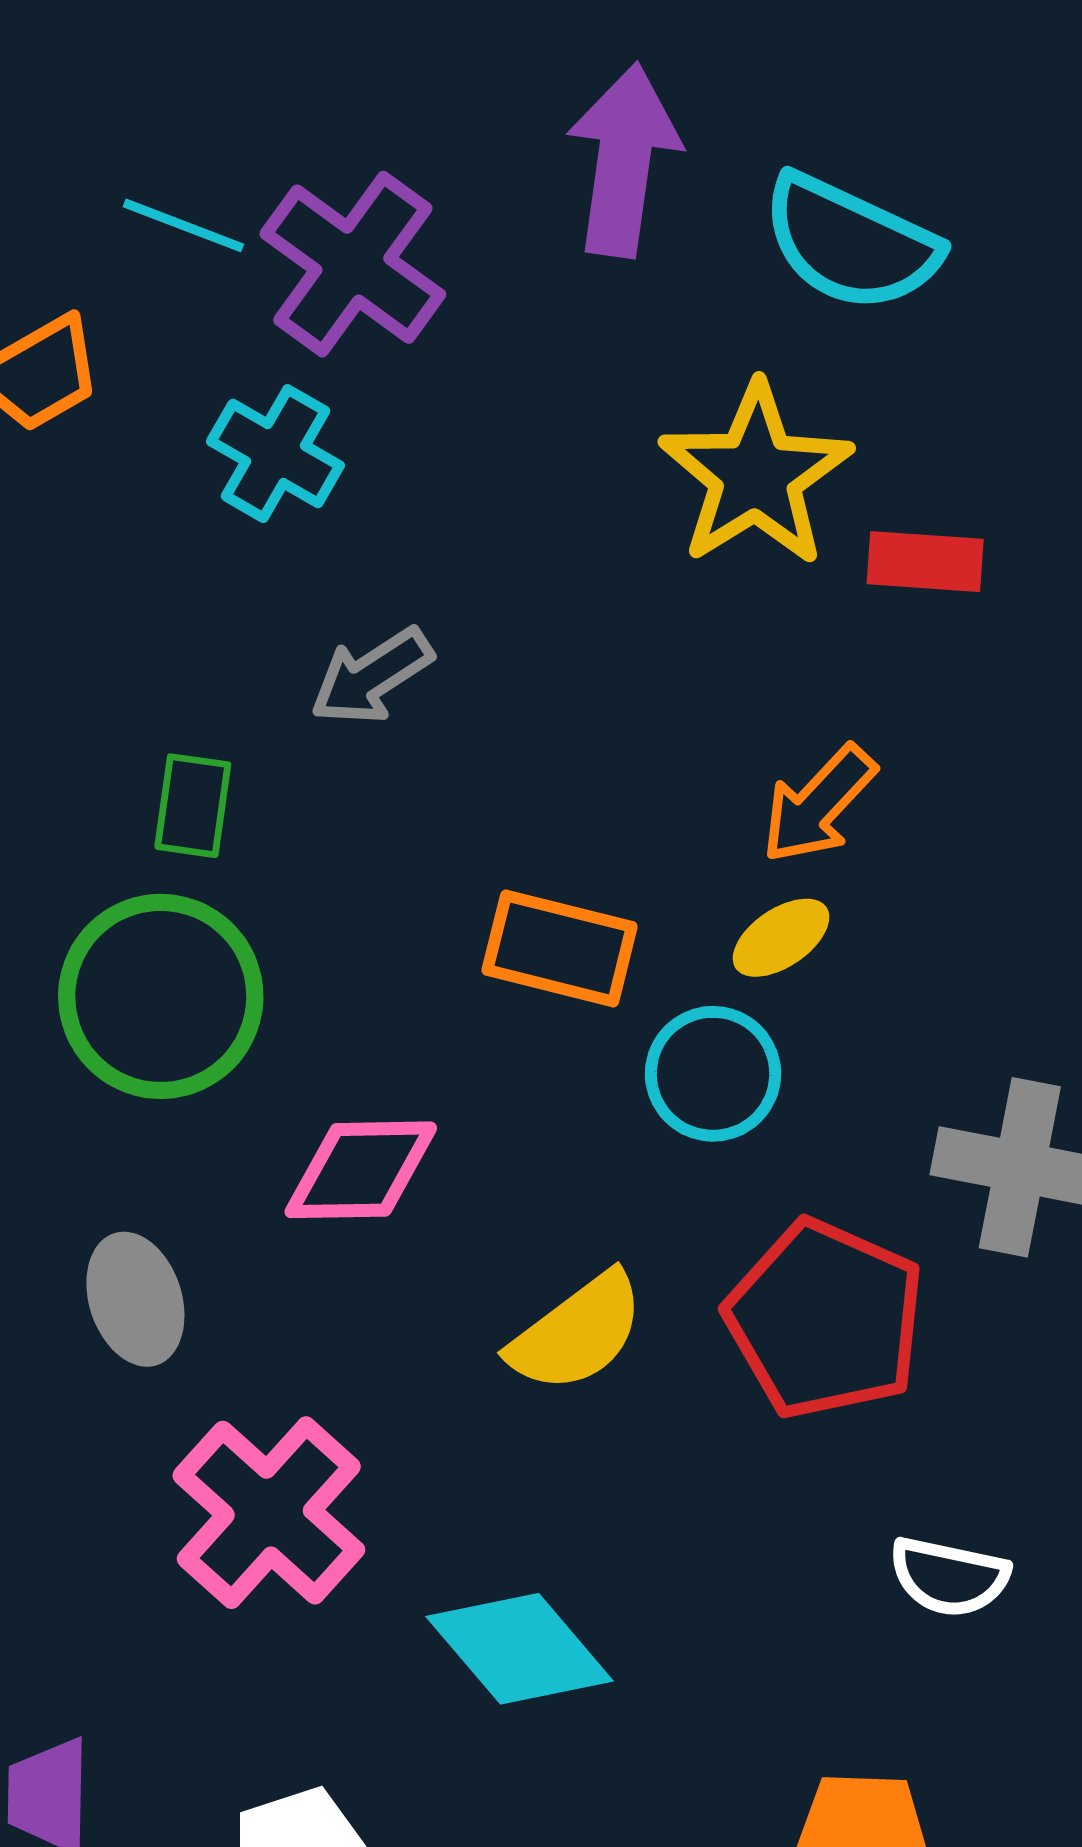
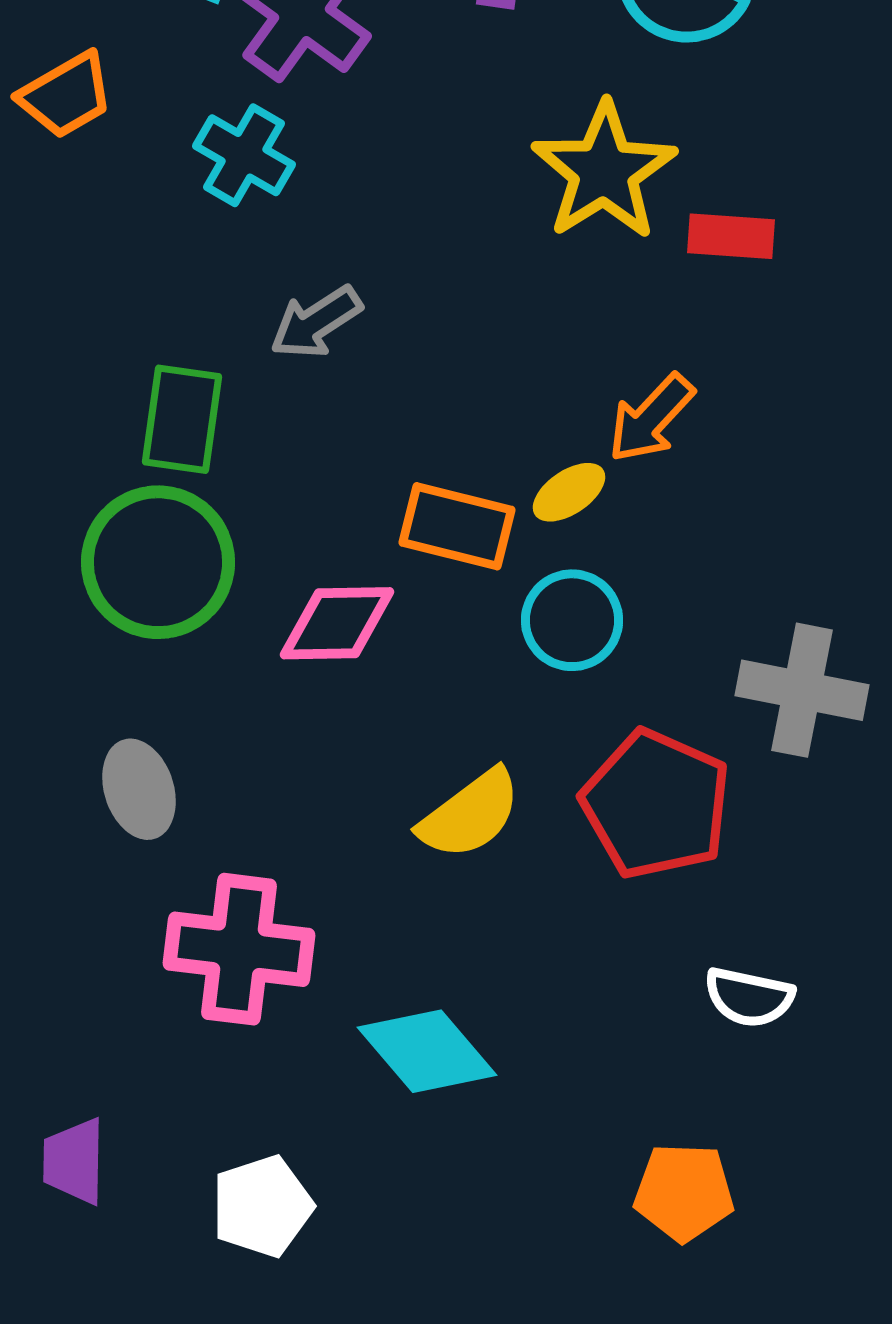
green rectangle: (193, 806) -> (182, 419), size x1.4
yellow ellipse: (781, 938) -> (569, 492), moved
pink diamond: (361, 1170) -> (337, 623), moved
pink cross: (269, 1513) -> (239, 949), turned -35

